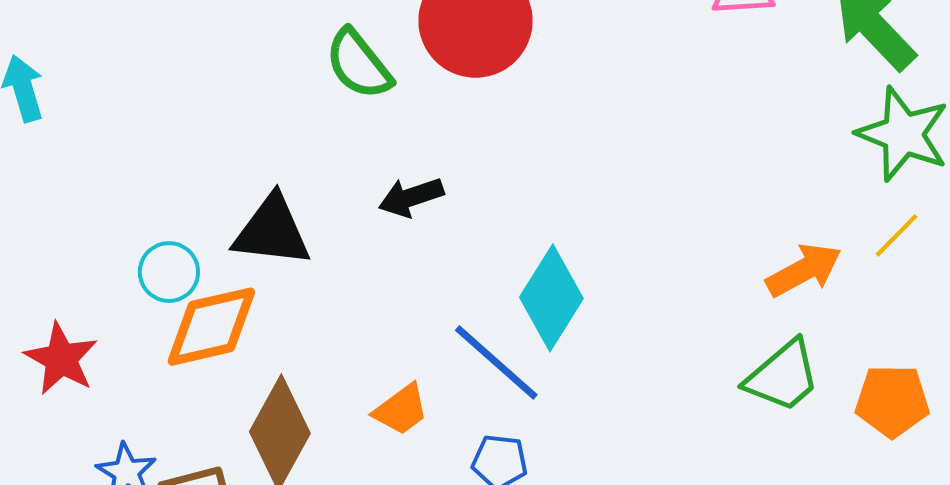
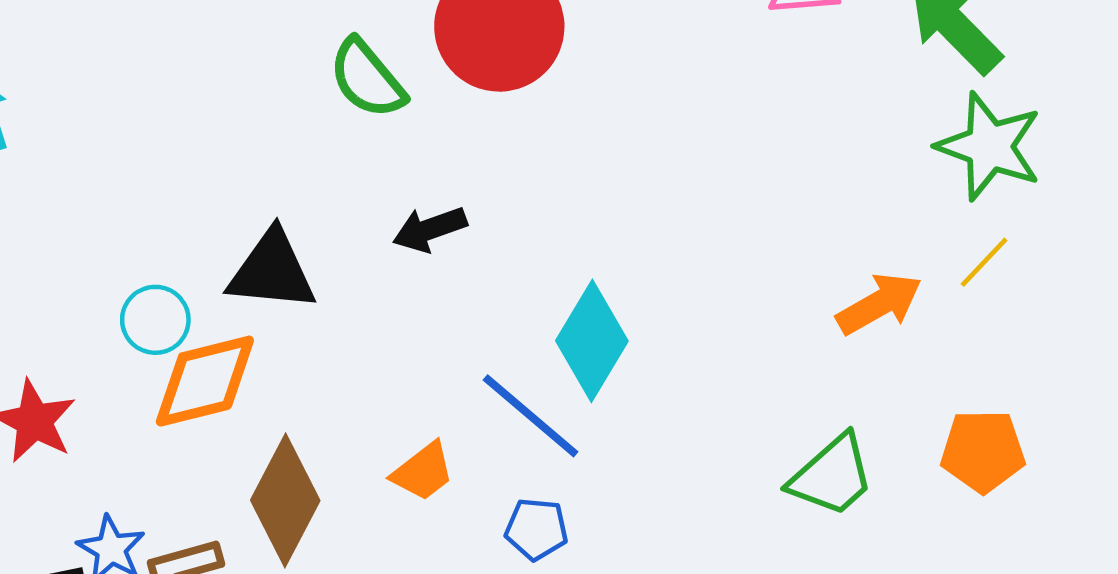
green trapezoid: (783, 376) -> (832, 476), moved

